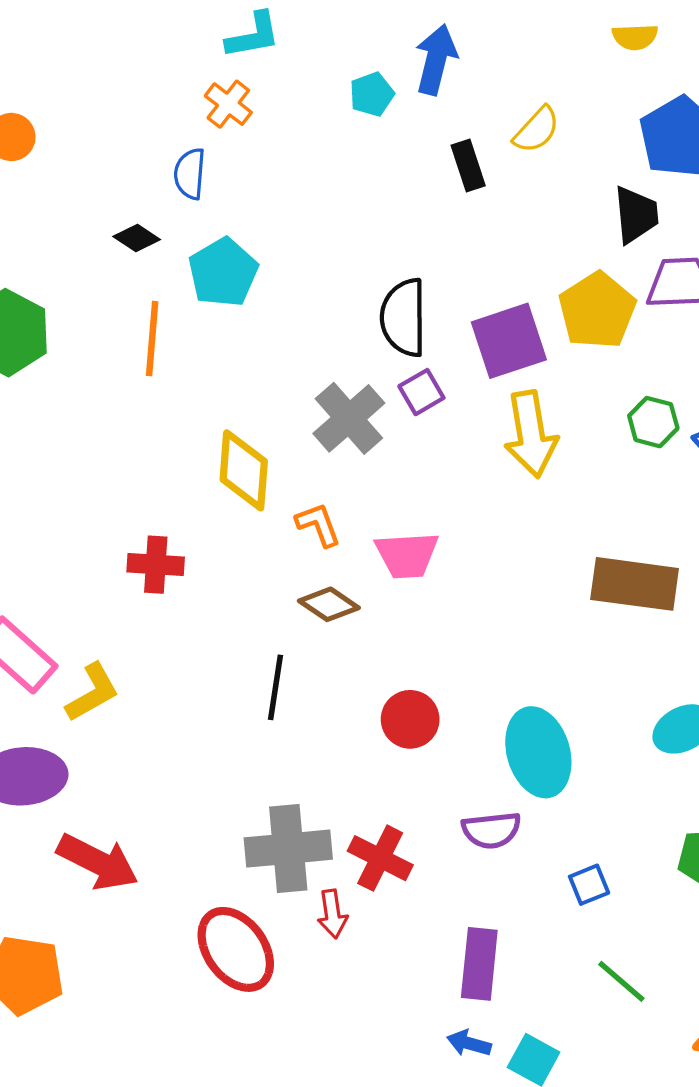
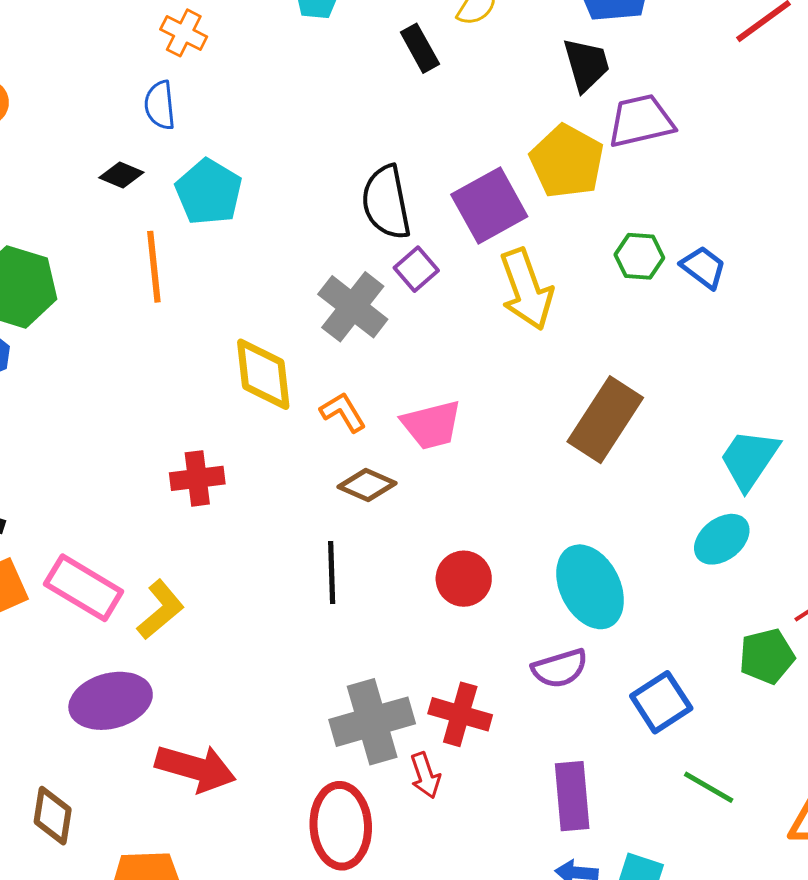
brown rectangle: (635, 584) -> (605, 420), moved, turned -54
blue square: (589, 885) -> (661, 702), size x1.5
red ellipse: (236, 949) -> (341, 826), turned 44

